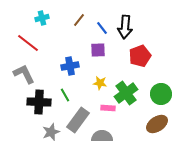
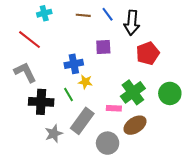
brown line: (79, 20) -> (83, 15), turned 56
blue line: (102, 28) -> (108, 14), moved
yellow star: (100, 83) -> (85, 82), moved
brown ellipse: (157, 124) -> (135, 125), moved

